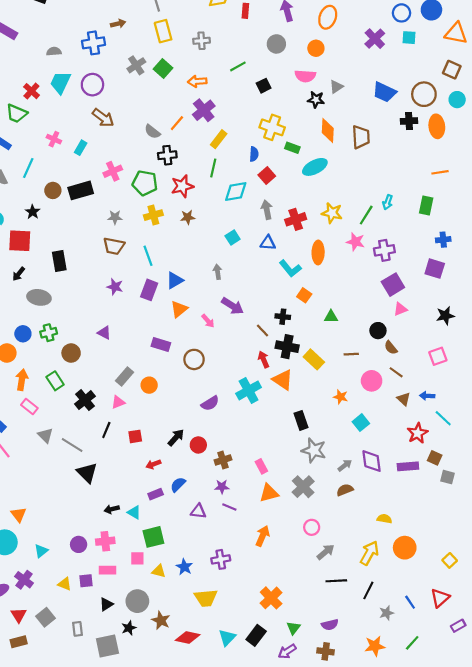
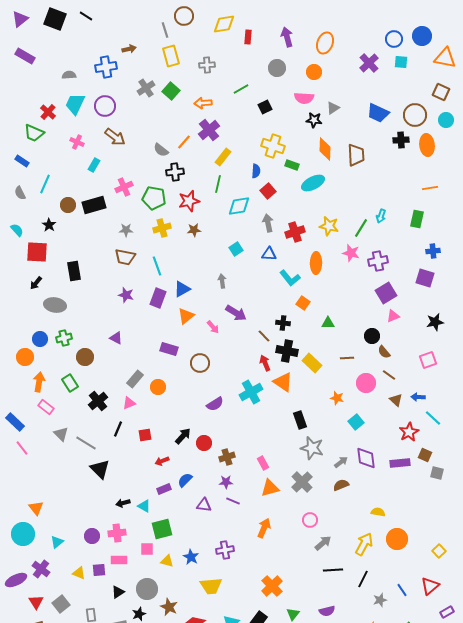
pink cross: (54, 139) -> (77, 142), moved

